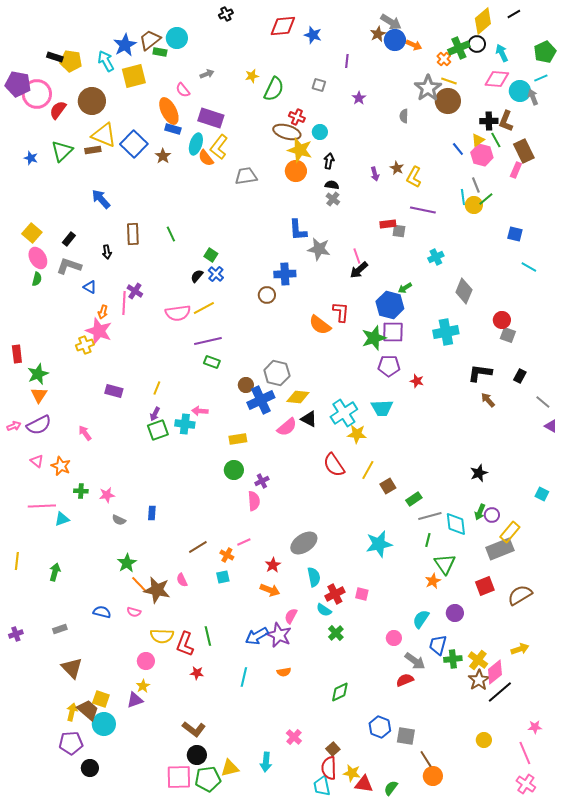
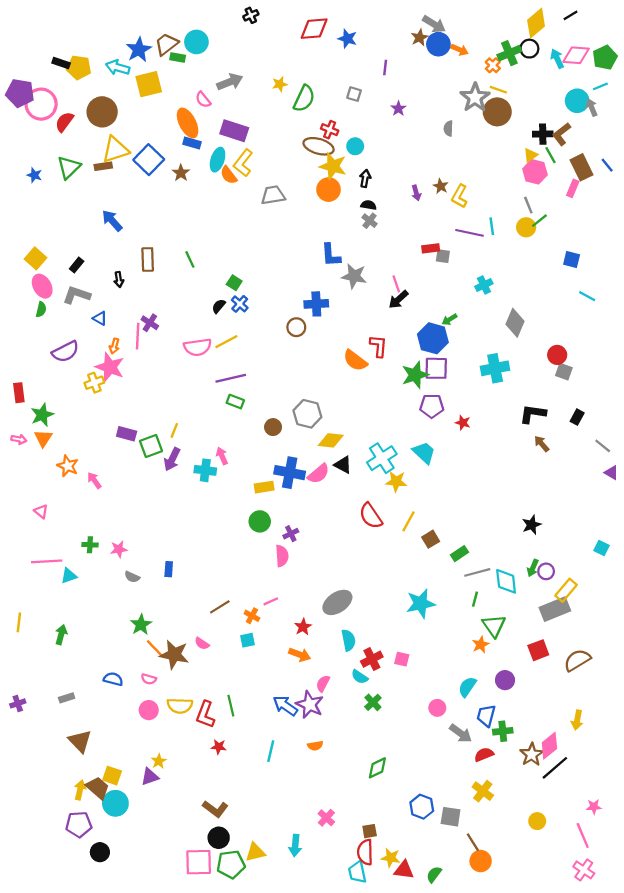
cyan arrow: (106, 61) -> (118, 67), turned -45
gray arrow: (207, 74) -> (230, 82), size x1.6
pink diamond: (497, 79) -> (576, 55), moved
brown L-shape: (506, 121) -> (562, 134), turned 30
yellow triangle: (104, 135) -> (115, 150), turned -40
blue line: (458, 149) -> (607, 165), moved
cyan line: (463, 197) -> (492, 226), moved
blue cross: (261, 400) -> (290, 473), moved, turned 36
cyan trapezoid: (382, 408) -> (424, 453), turned -135
pink arrow: (200, 411) -> (222, 456), turned 63
purple arrow: (155, 414) -> (172, 459), size x1.5
purple semicircle: (39, 425) -> (65, 352), moved
pink arrow: (14, 426) -> (19, 439), moved, turned 32
green square: (158, 430) -> (151, 446), moved
orange star: (61, 466) -> (68, 466), moved
pink semicircle: (182, 580) -> (202, 644), turned -32
blue arrow: (257, 636) -> (285, 706), turned 65
yellow arrow: (520, 649) -> (577, 720), turned 120
yellow cross: (478, 660) -> (483, 791), moved
pink circle: (146, 661) -> (149, 710), moved
red semicircle: (405, 680) -> (484, 754), moved
brown square: (333, 749) -> (370, 831), turned 32

